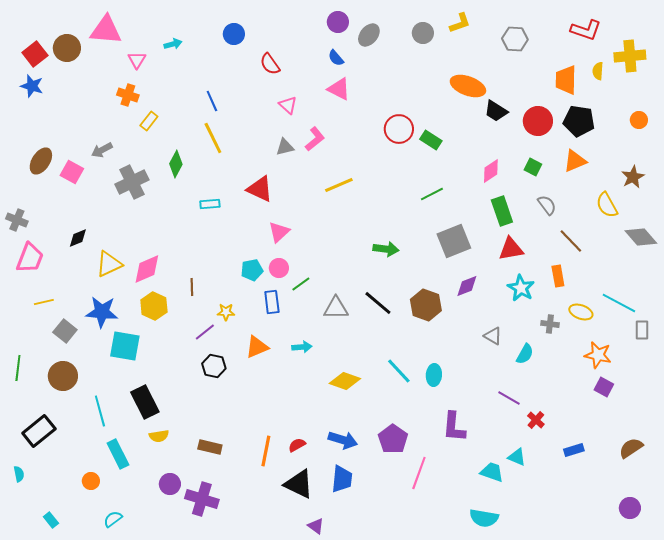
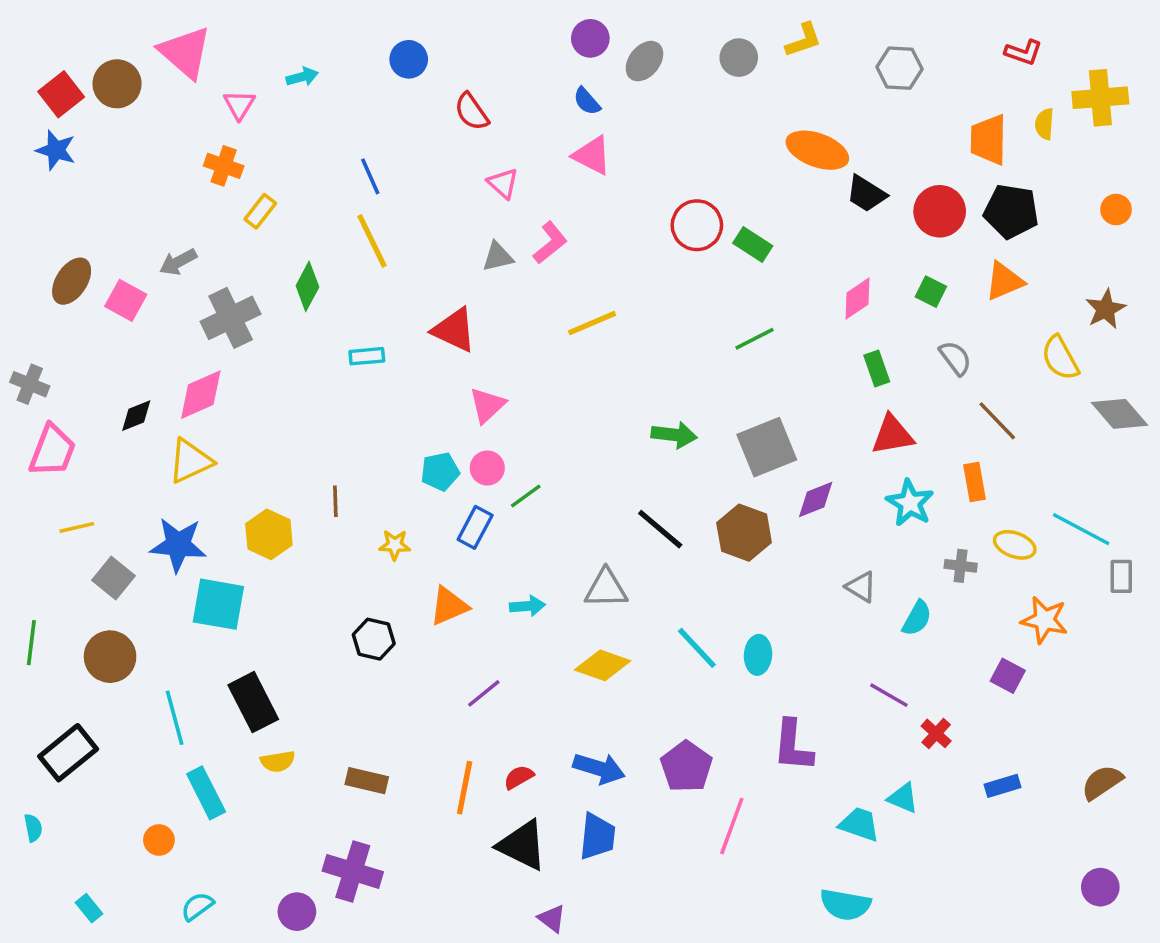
pink triangle: (106, 30) -> (185, 52), turned 36
red L-shape: (586, 30) -> (1023, 52), size x0.7
green rectangle: (502, 211) -> (877, 368), size x0.7
gray square: (454, 241) -> (767, 447), moved
pink diamond: (147, 269) -> (201, 395), moved
blue rectangle: (272, 302) -> (475, 527), turned 35
gray triangle: (336, 308) -> (606, 589), moved
purple line: (205, 332) -> (484, 693), moved
purple square: (604, 387) -> (1008, 676), moved
purple circle: (170, 484) -> (297, 912), moved

